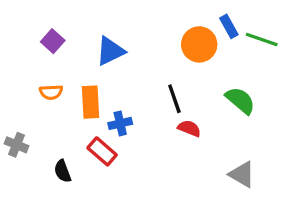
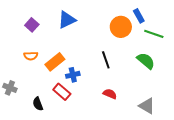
green line: (262, 39) -> (154, 34), moved
blue triangle: (110, 51) -> (67, 20), moved
orange rectangle: (91, 102) -> (55, 62), turned 54
red semicircle: (189, 128) -> (110, 94), moved

